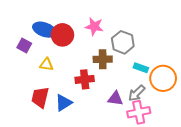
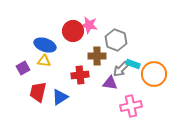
blue ellipse: (44, 30) -> (45, 45), moved
red circle: (62, 35) -> (73, 31), moved
purple square: (24, 45) -> (23, 68), moved, turned 32
gray arrow: (137, 93) -> (121, 69), moved
purple triangle: (115, 98) -> (110, 83), moved

